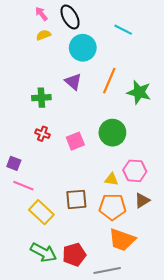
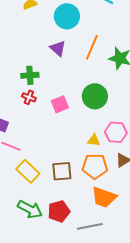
green cross: (41, 98) -> (30, 75), moved
brown square: (76, 199) -> (62, 171), moved

